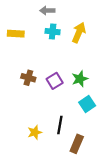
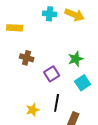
yellow arrow: (79, 33) -> (75, 15), turned 90
yellow rectangle: (16, 34) -> (15, 28), moved
purple square: (55, 81) -> (52, 74), moved

